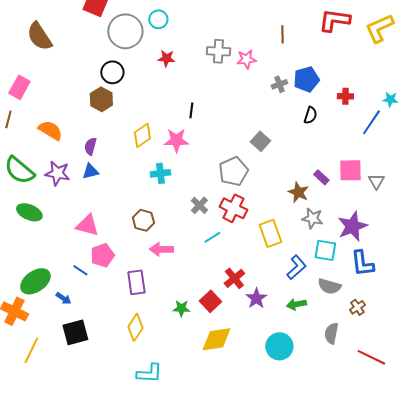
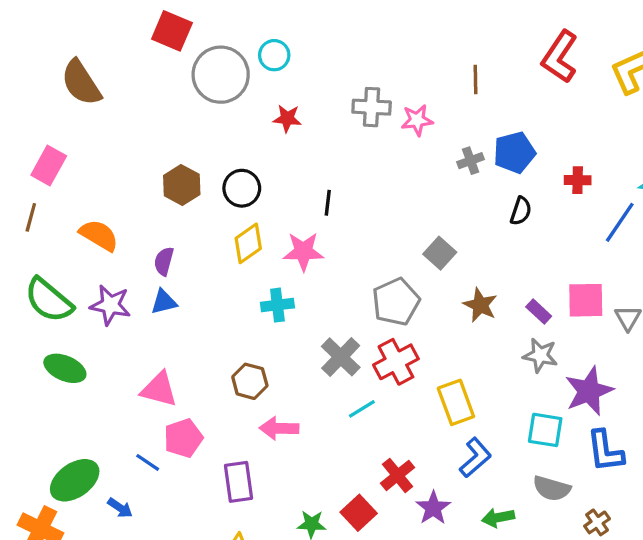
red L-shape: (334, 20) -> (560, 57), turned -64
black circle: (112, 72) -> (242, 188), moved
brown star: (298, 192) -> (480, 305), moved
gray cross: (199, 205) -> (341, 357), size x1.4
red cross: (233, 208) -> (396, 362), turned 36
gray star: (312, 218) -> (540, 355), moved
blue L-shape: (296, 267) -> (475, 458), moved

